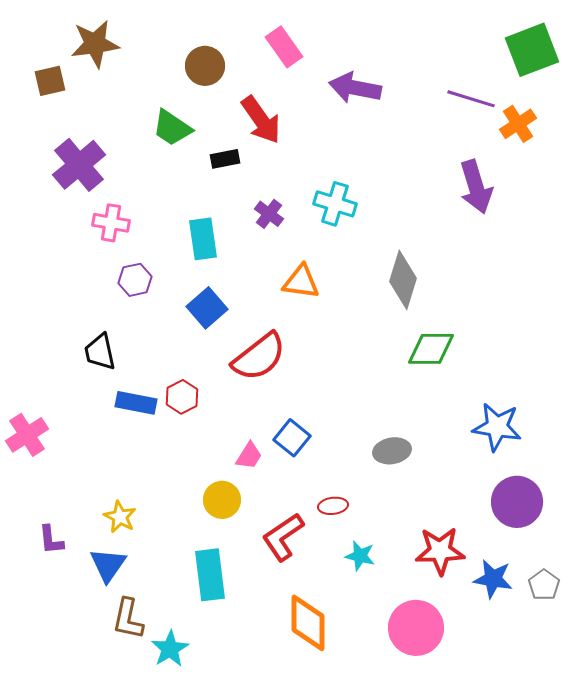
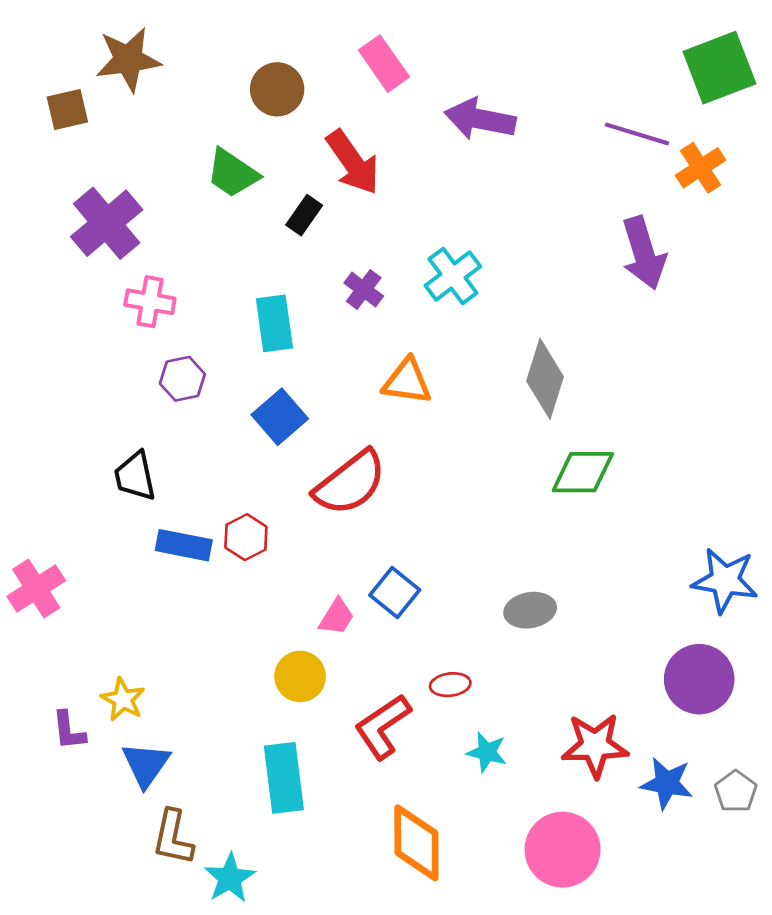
black rectangle: (225, 159) -> (304, 215), turned -44
cyan cross: (335, 204) -> (453, 276), turned 36
blue star: (497, 427) -> (725, 580), moved
yellow star: (120, 517) -> (123, 699), moved

